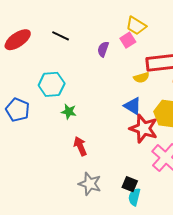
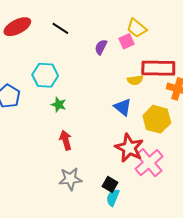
red star: (143, 129) -> (129, 148), moved
gray star: (90, 184) -> (70, 179), turned -30

